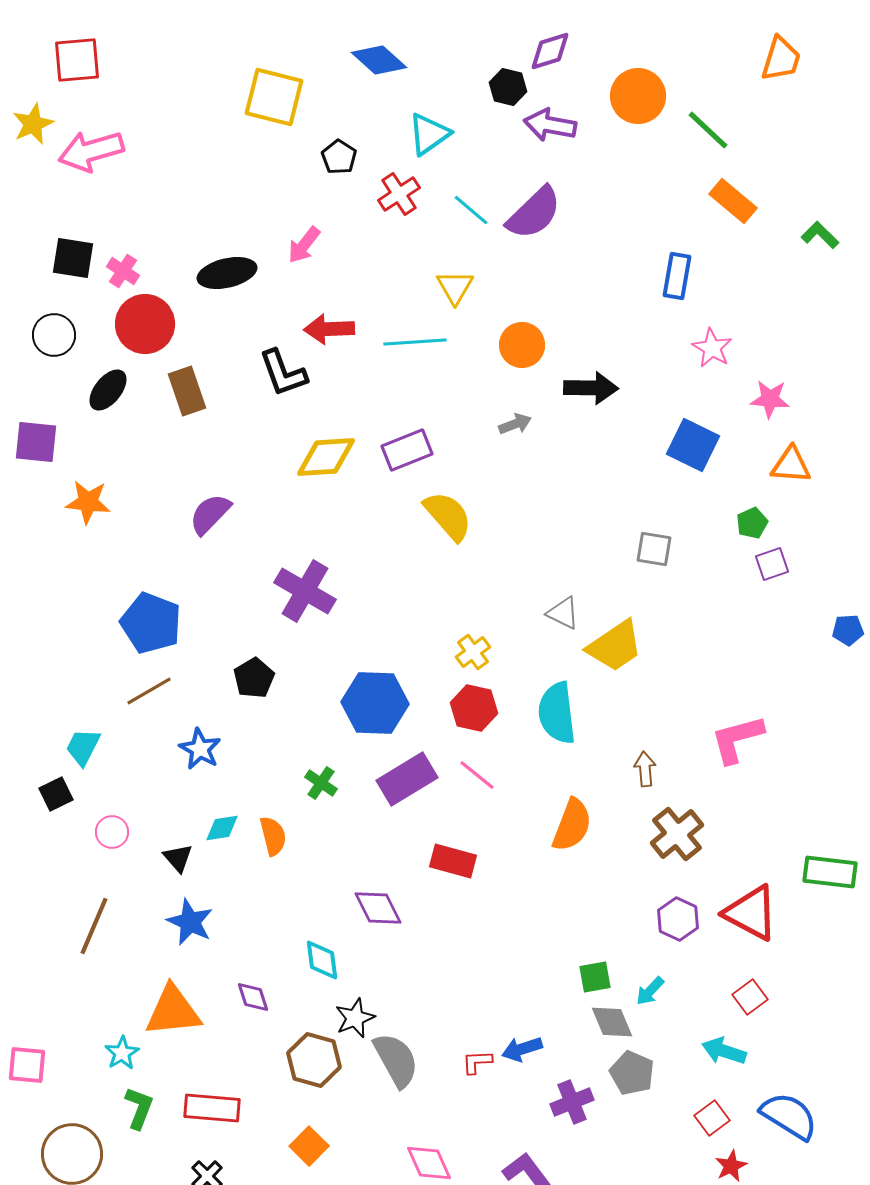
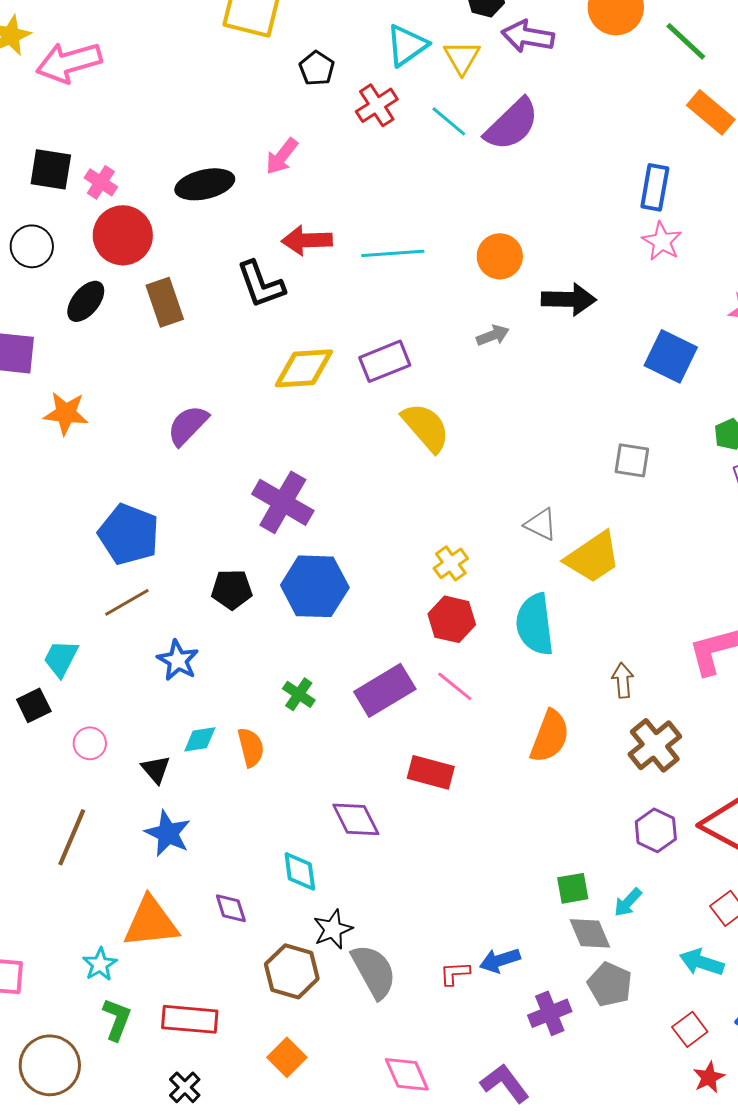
yellow triangle: (455, 287) -> (462, 57), moved
pink star: (712, 348) -> (662, 241), moved
black pentagon: (254, 678) -> (232, 589), turned 30
blue hexagon: (375, 703) -> (315, 586), moved

